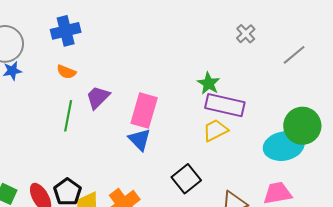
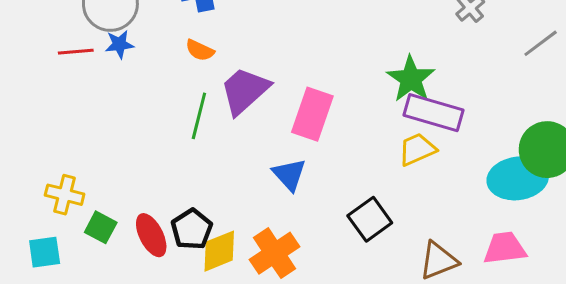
green star: (209, 83) -> (411, 79), size x1.4
purple trapezoid: (98, 97) -> (245, 91), size x1.4
blue triangle: (140, 140) -> (289, 174), moved

